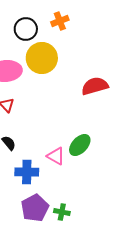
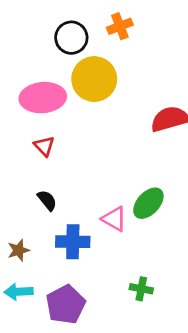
purple pentagon: (35, 208) -> (66, 305), moved
green cross: (62, 212) -> (141, 289), moved

